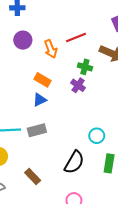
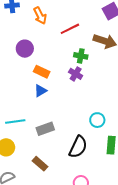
purple circle: (23, 40) -> (25, 49), moved
orange arrow: (51, 49) -> (40, 16), moved
gray rectangle: (37, 130) -> (45, 129), moved

